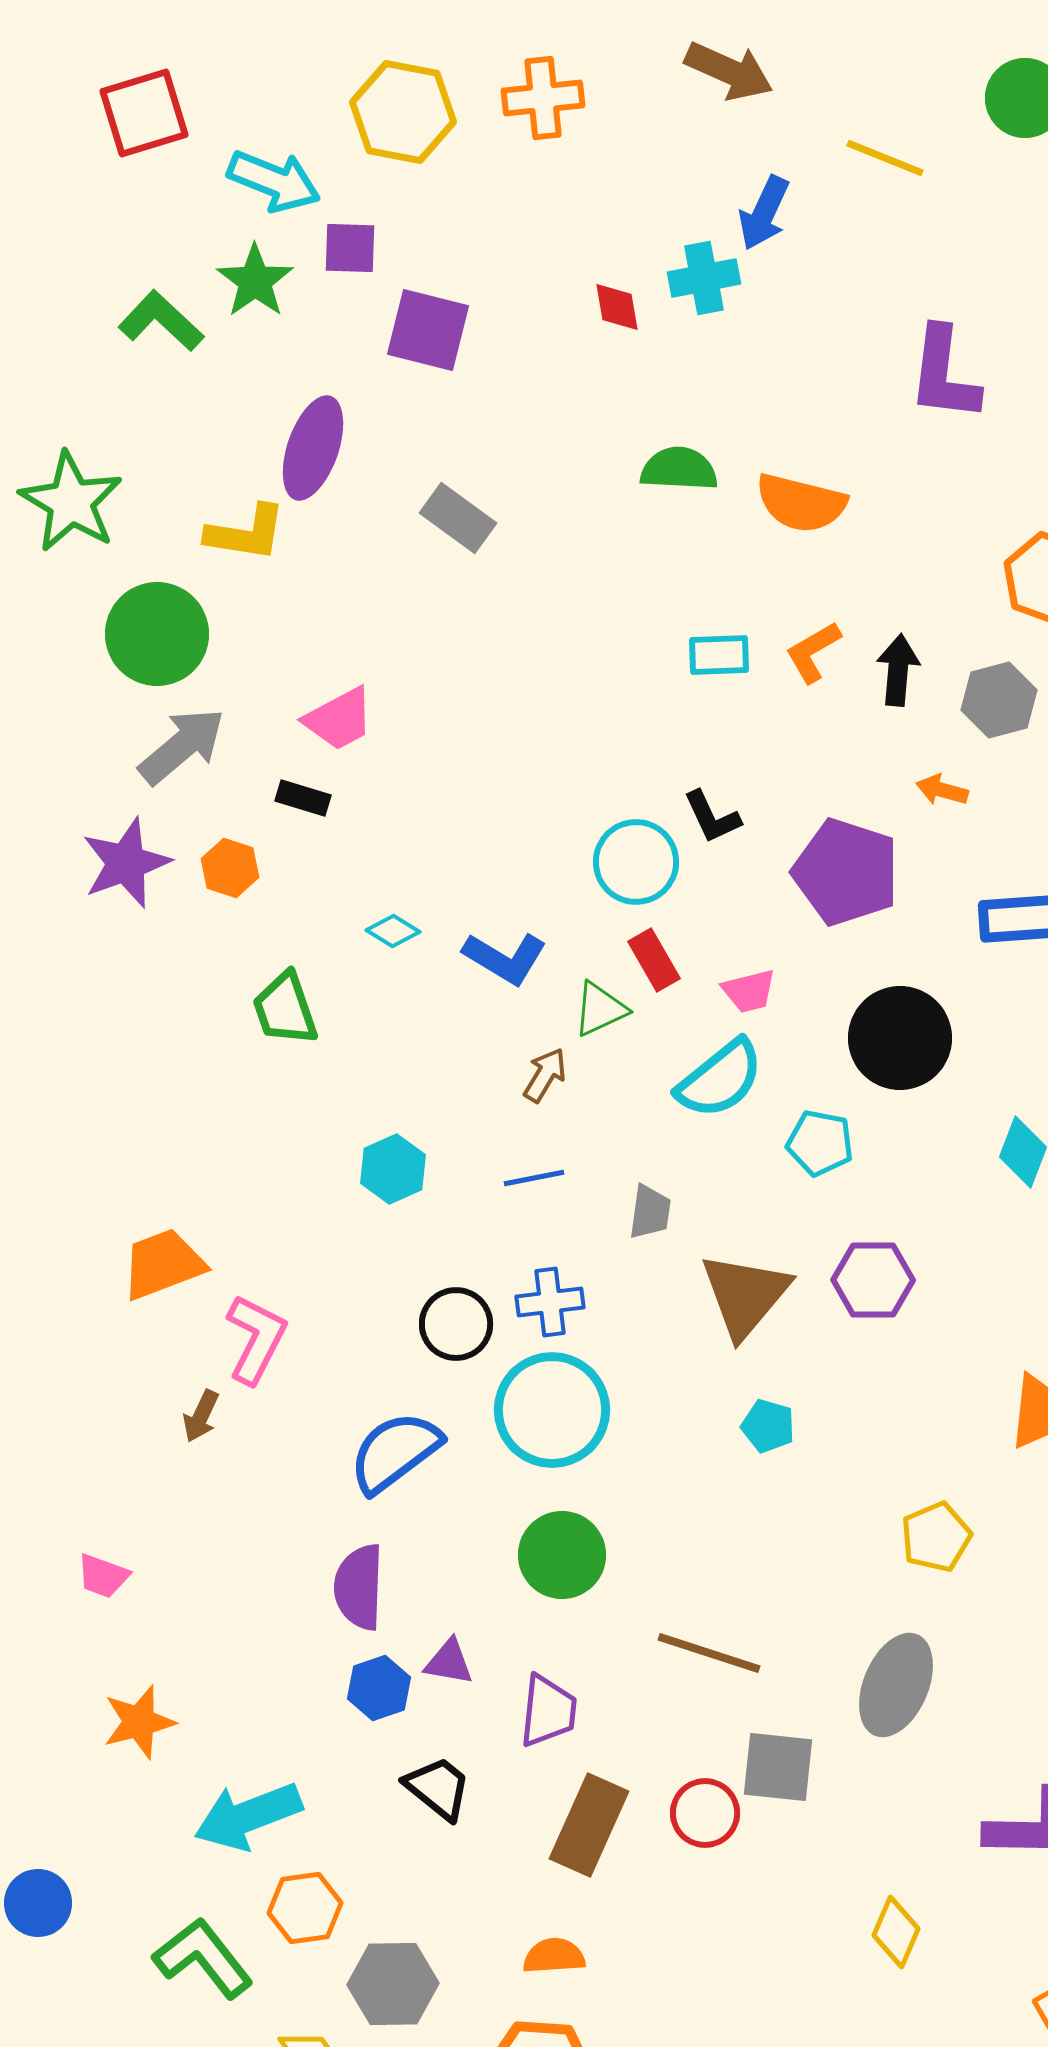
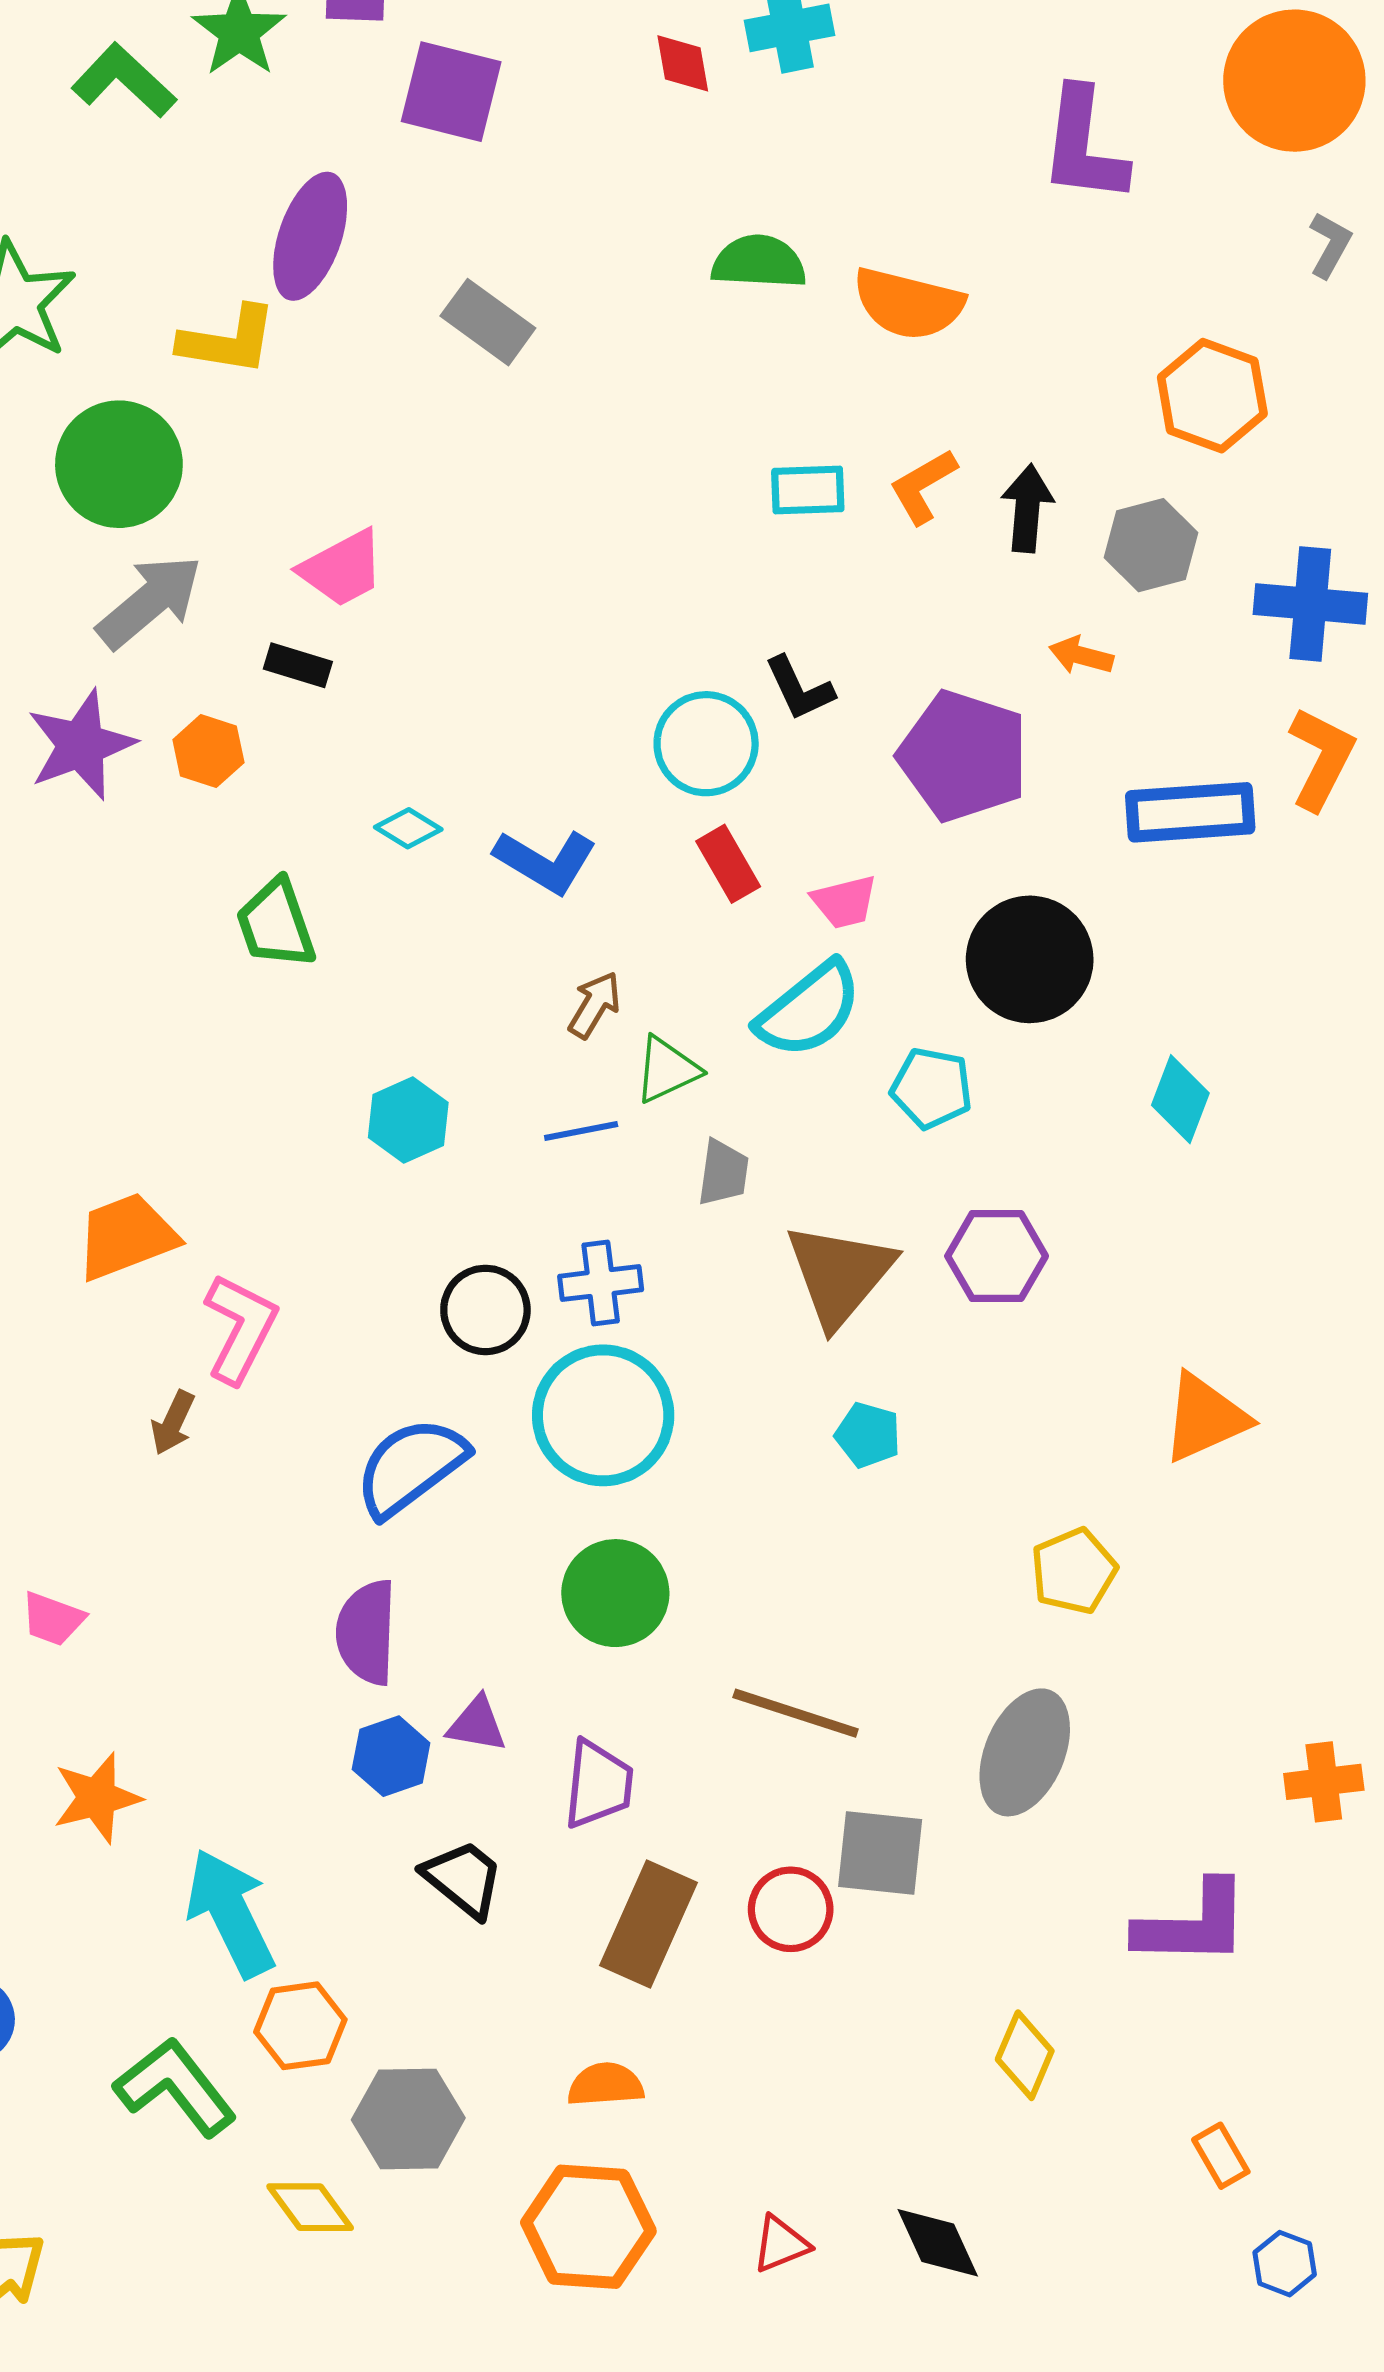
green triangle: (600, 1009) -> (667, 1070), moved
cyan arrow: (248, 1816) -> (230, 1913), turned 85

